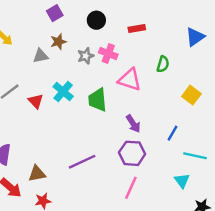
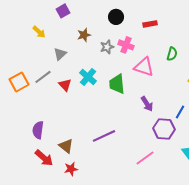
purple square: (55, 13) -> (63, 11), moved
gray triangle: (41, 56) -> (60, 54), moved, turned -32
purple hexagon: (132, 153) -> (164, 129), moved
brown triangle: (37, 174) -> (66, 146), turned 49
pink line: (131, 188) -> (145, 158), turned 30

